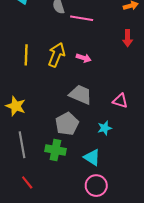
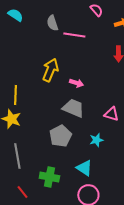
yellow line: (26, 55) -> (15, 95), moved
pink arrow: (84, 58) -> (76, 83), moved
green cross: (55, 150) -> (49, 177), moved

